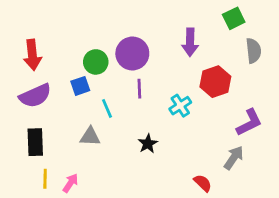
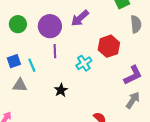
purple arrow: (190, 42) -> (80, 18), moved, turned 48
green circle: (96, 62) -> (18, 24), moved
blue square: (80, 86) -> (14, 61), moved
gray arrow: (234, 158) -> (133, 100), moved

